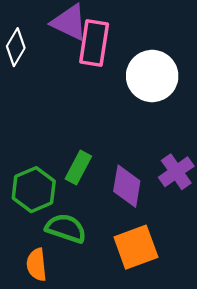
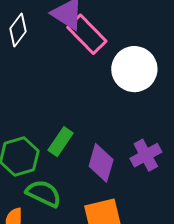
pink rectangle: (94, 43) -> (87, 34), turned -60

